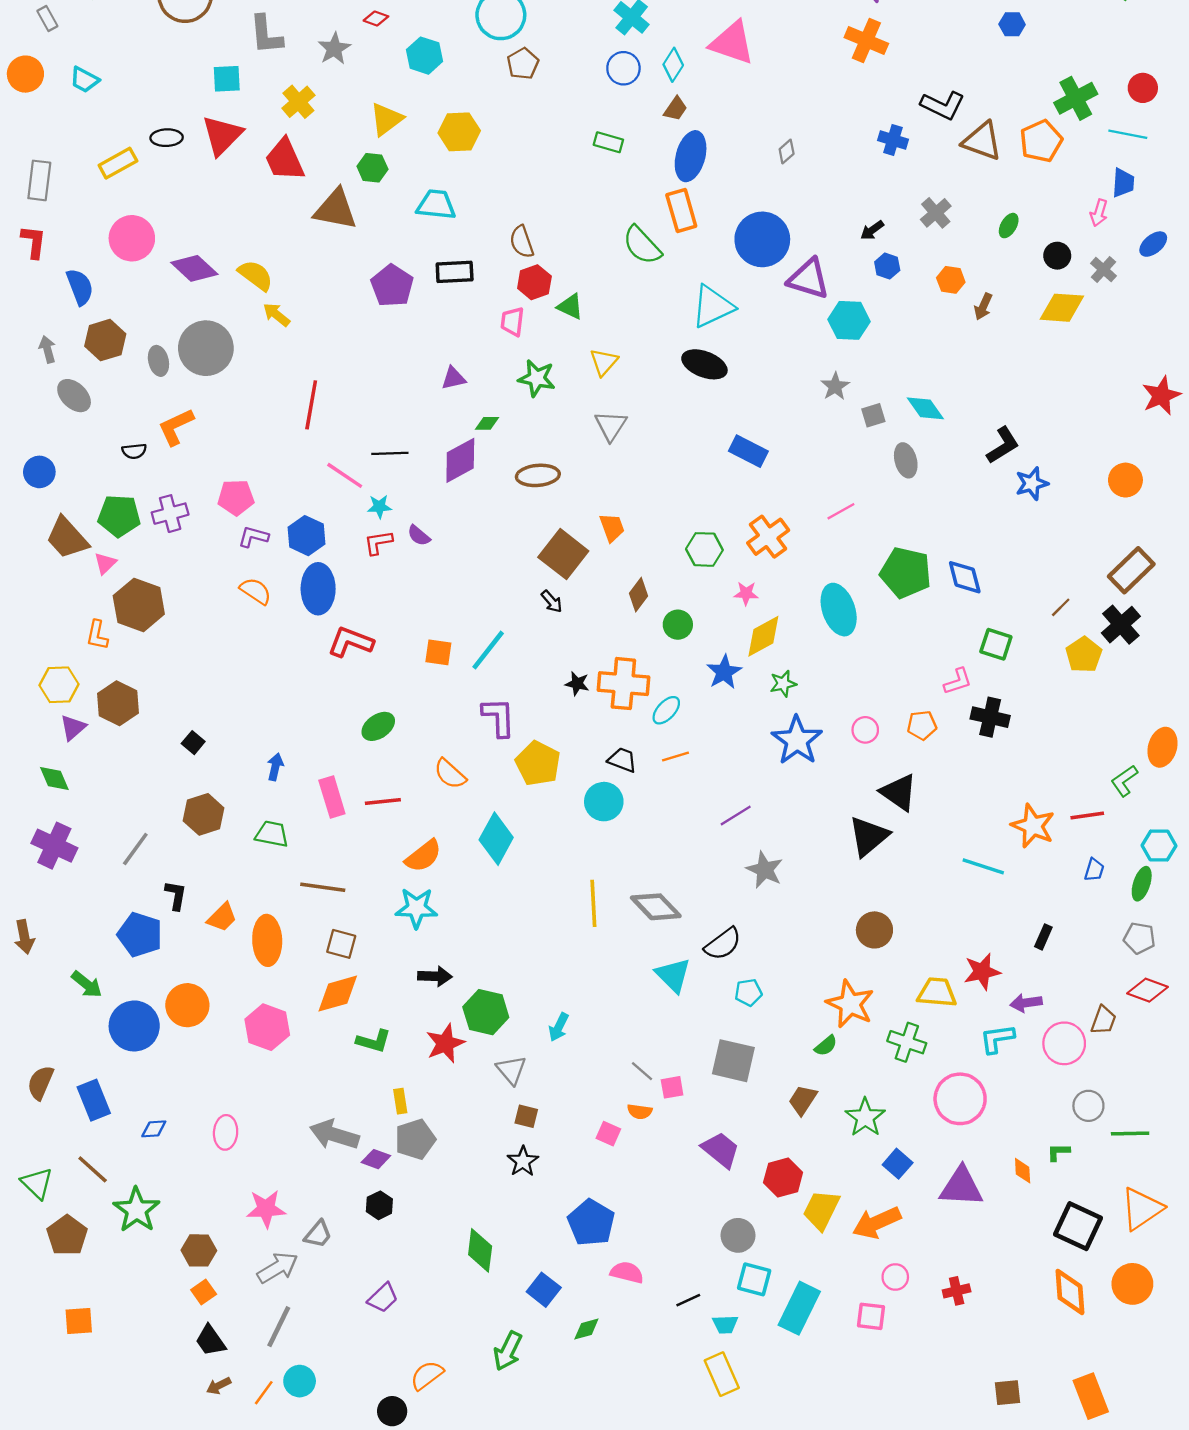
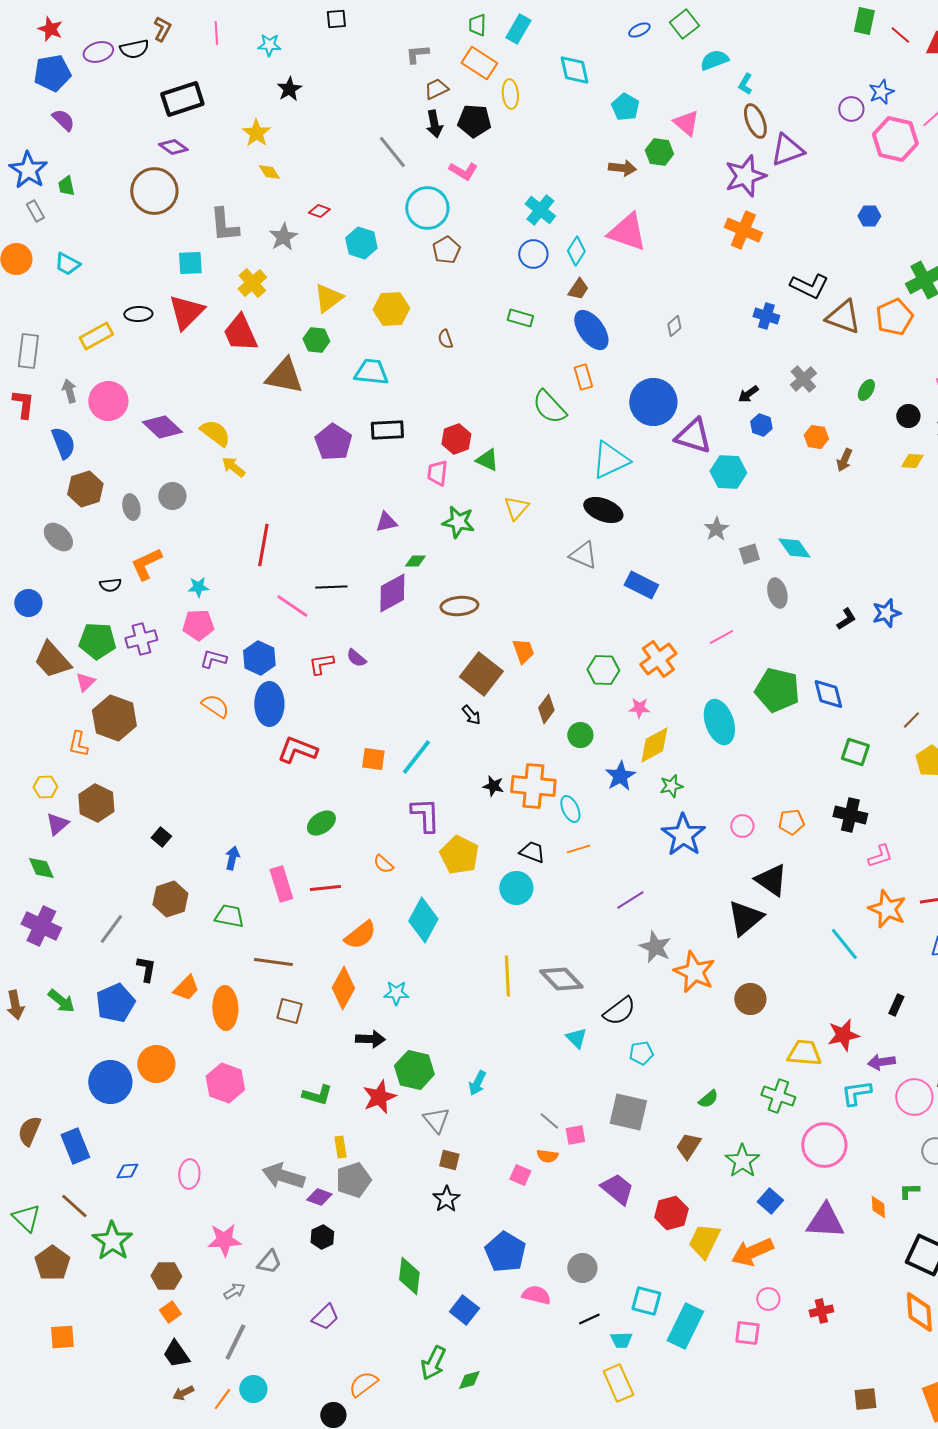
blue ellipse: (691, 156) -> (591, 330), turned -51
orange rectangle: (681, 211) -> (583, 377), size x0.7
brown semicircle: (522, 242) -> (445, 339), moved, size x0.7
yellow diamond: (1062, 308) -> (912, 461), size x0.6
gray circle: (206, 348) -> (172, 496), size x0.6
gray arrow: (47, 349) -> (69, 391), moved
gray triangle: (611, 426) -> (583, 555), moved, turned -40
black L-shape: (1003, 445) -> (846, 619), moved, size x0.7
cyan star: (379, 507) -> (198, 587), moved
pink L-shape: (958, 681) -> (880, 856), moved
yellow hexagon: (59, 685) -> (45, 787), size x0.7
cyan ellipse: (666, 710) -> (570, 809), turned -68
orange semicircle: (450, 774) -> (383, 864), size x0.7
cyan line: (983, 866) -> (844, 944), turned 33
cyan star: (416, 908) -> (396, 993), moved, size x0.7
blue pentagon: (140, 935) -> (115, 1003), turned 30
cyan triangle: (673, 975) -> (576, 1038), size x0.7
green arrow: (87, 984) -> (61, 1001), moved
orange diamond: (338, 994) -> (343, 988), moved, turned -45
orange star: (850, 1004) -> (694, 972), moved
gray circle: (738, 1235) -> (582, 1268), moved
gray arrow: (278, 1268) -> (234, 1291), size x0.6
green diamond: (586, 1329) -> (469, 1380), moved

